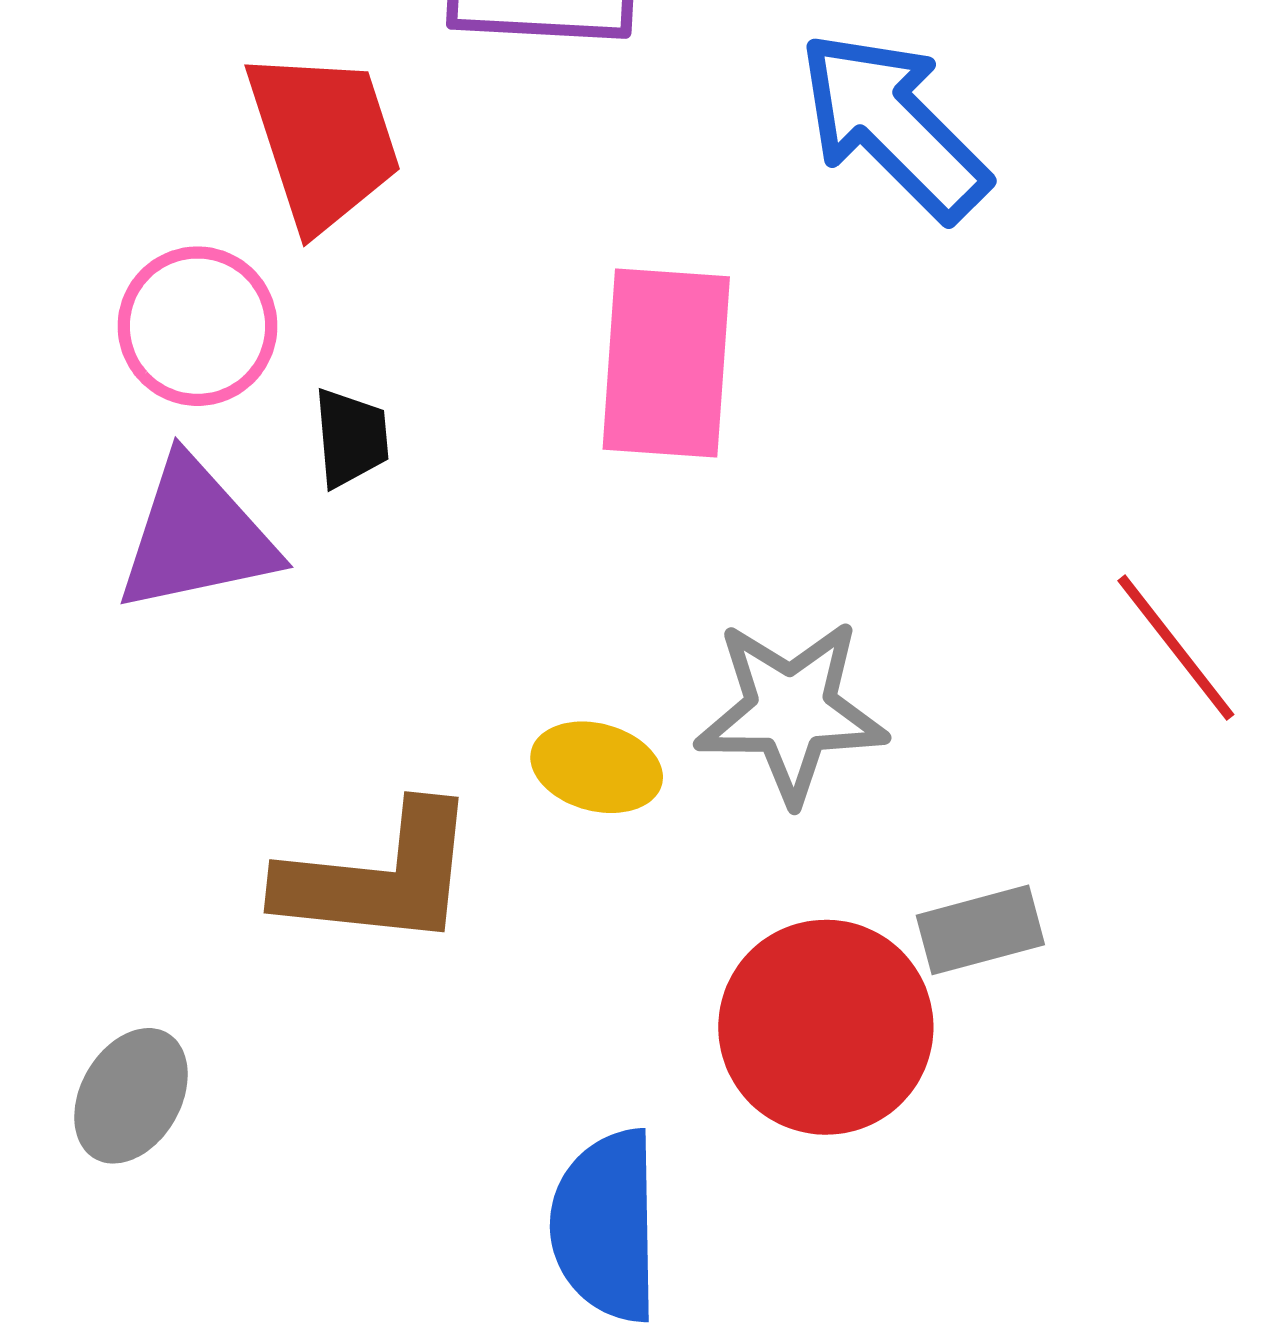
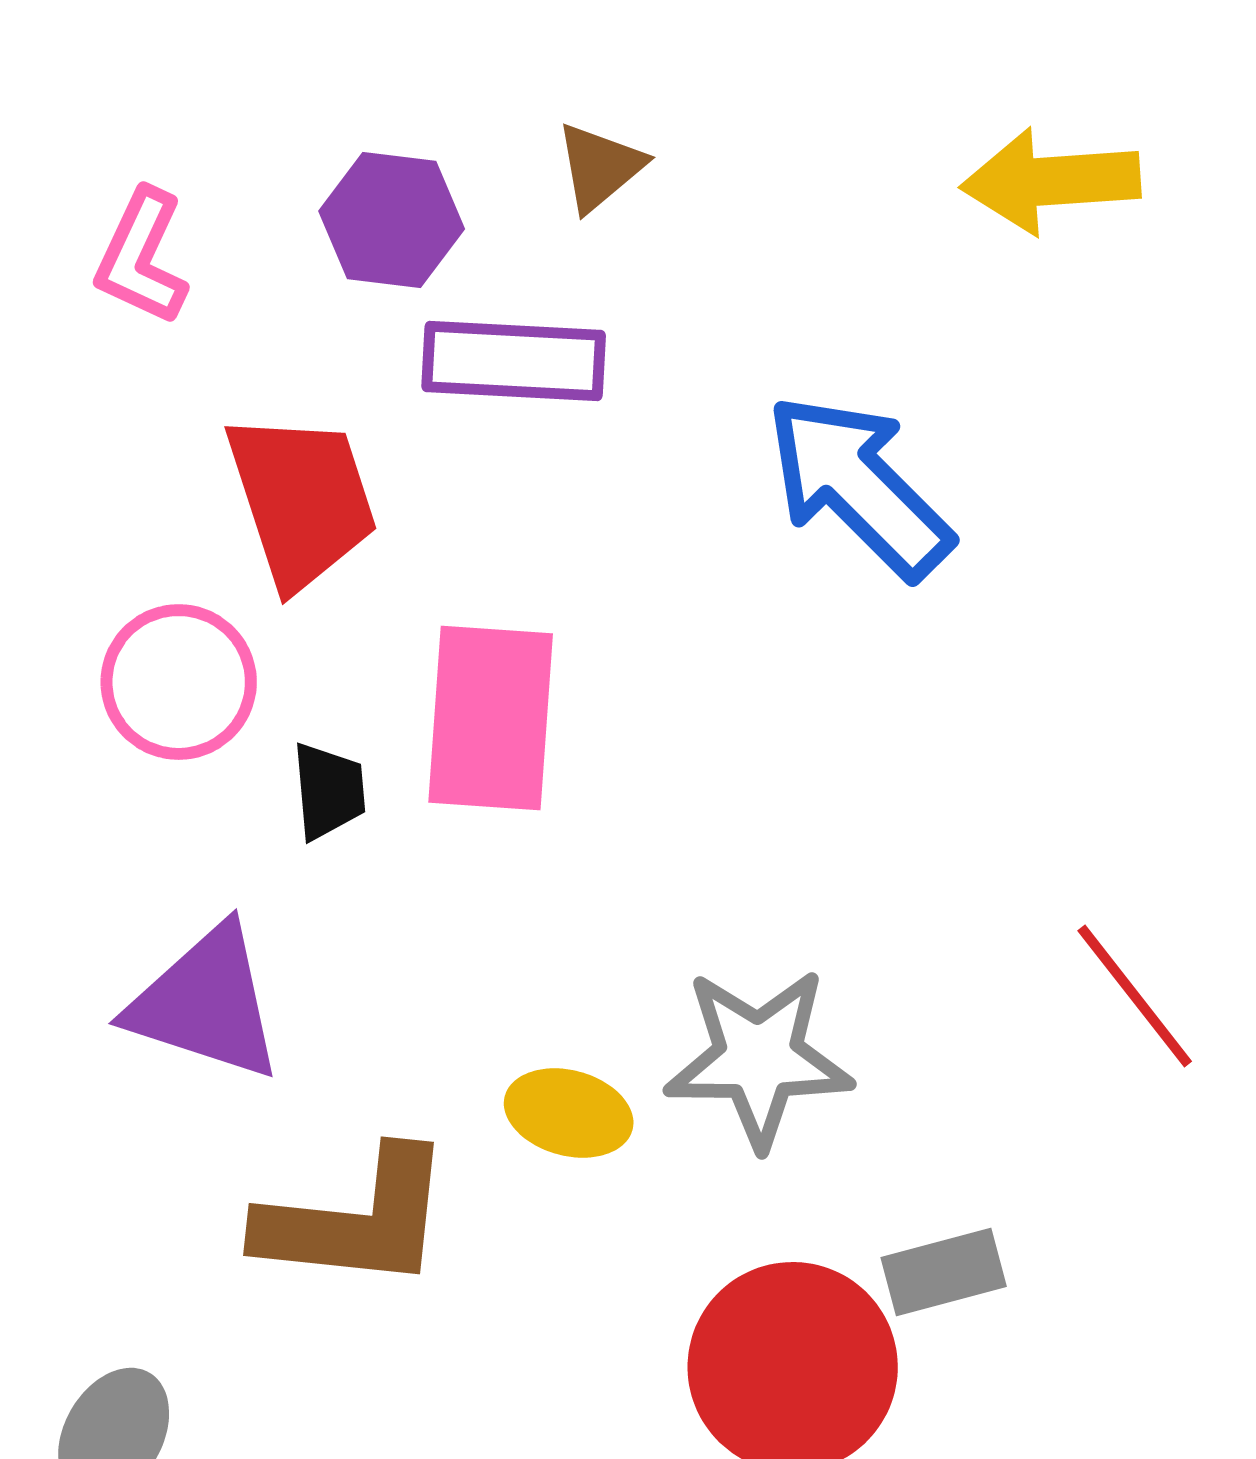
pink rectangle: (666, 363) -> (491, 718), moved
purple triangle: (196, 536) -> (206, 1003), moved, turned 30

